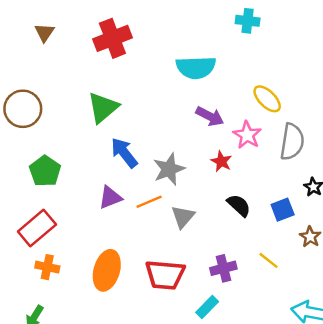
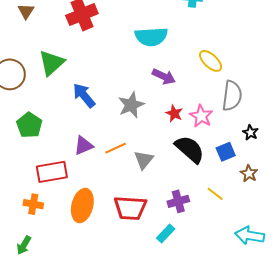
green triangle: (103, 107) -> (52, 63), moved
pink star: (247, 135) -> (201, 116), moved
blue arrow: (124, 153) -> (84, 95), moved
gray star: (169, 169) -> (131, 105), moved
black semicircle: (239, 205) -> (190, 149), size x1.5
red rectangle: (37, 228) -> (52, 172), moved, turned 32

